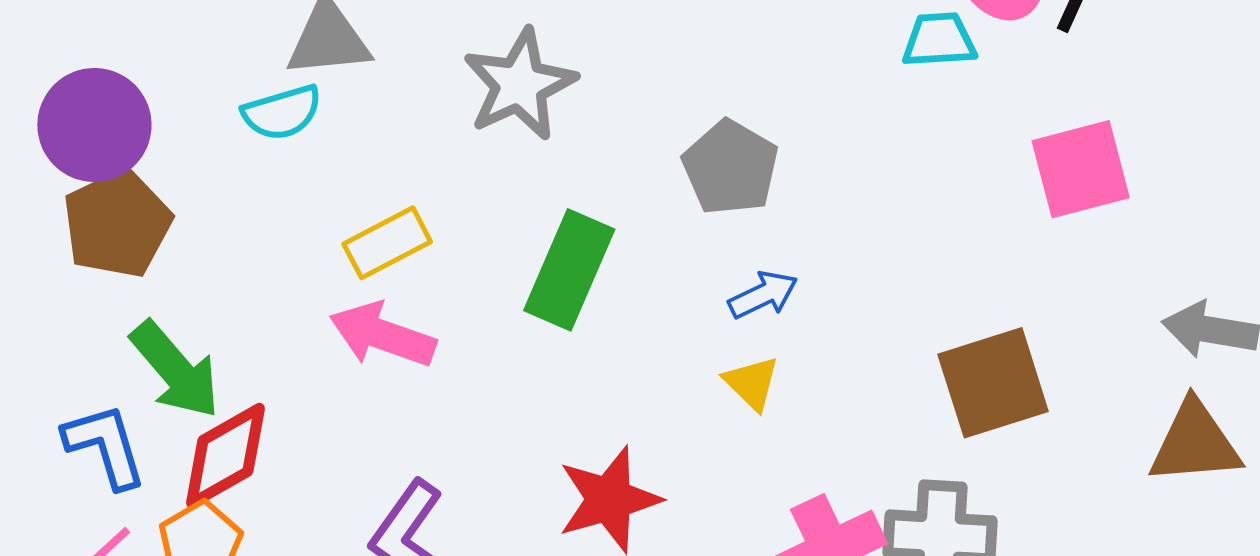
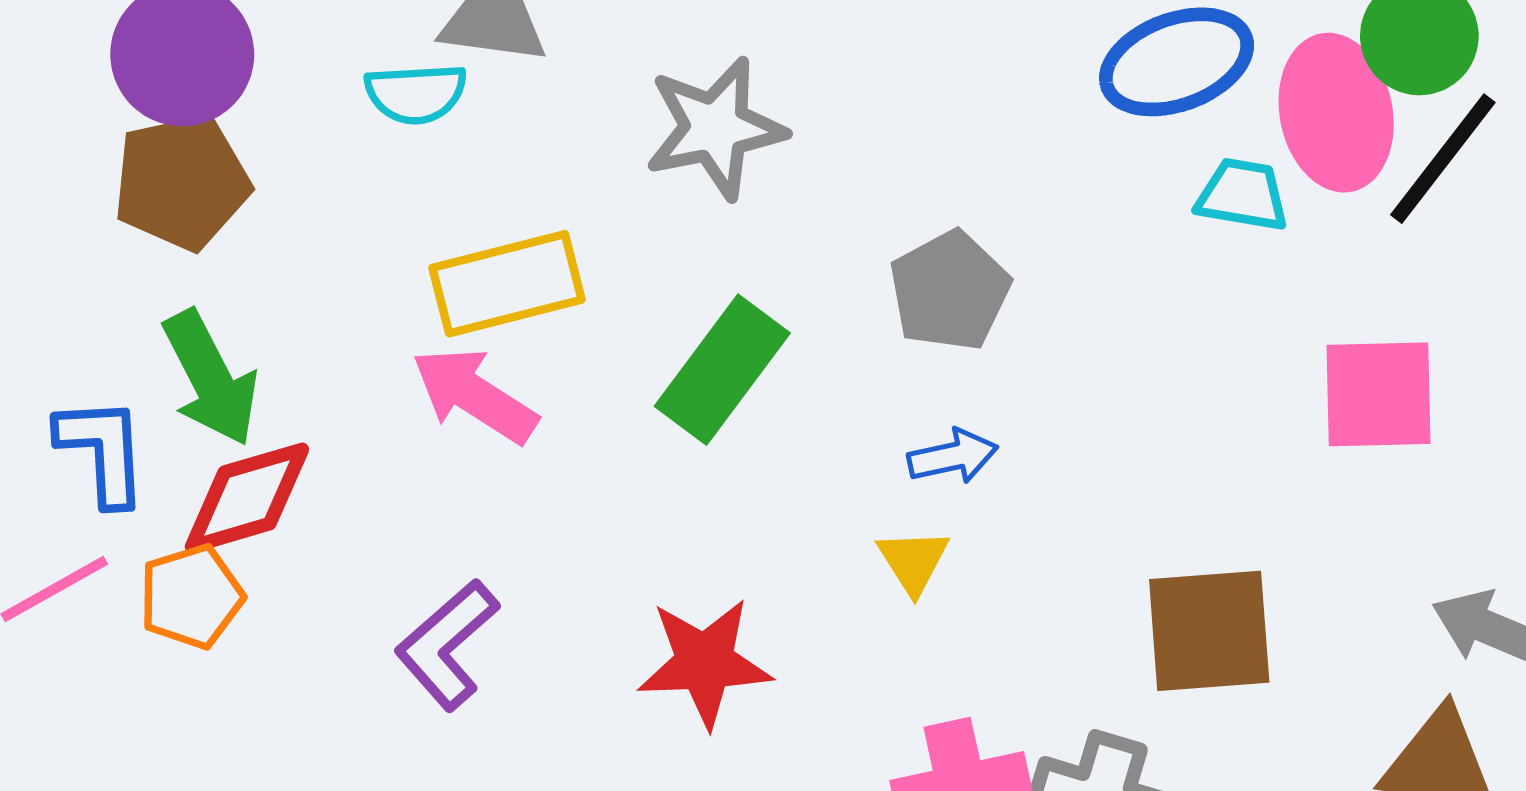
yellow rectangle: (387, 243) -> (507, 284), size x1.4

